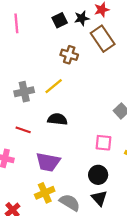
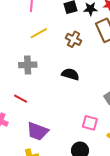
yellow line: (54, 86) -> (39, 33), moved
black semicircle: (57, 119) -> (70, 74), moved

